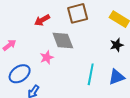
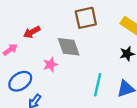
red arrow: (42, 20) -> (32, 32), moved

